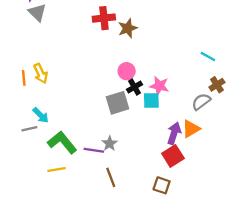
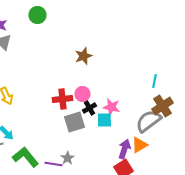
red cross: (104, 18) -> (62, 99), moved
cyan line: (208, 56) -> (154, 81), turned 72
brown cross: (217, 85) -> (162, 106), size x1.5
gray semicircle: (201, 102) -> (148, 121), size x1.5

